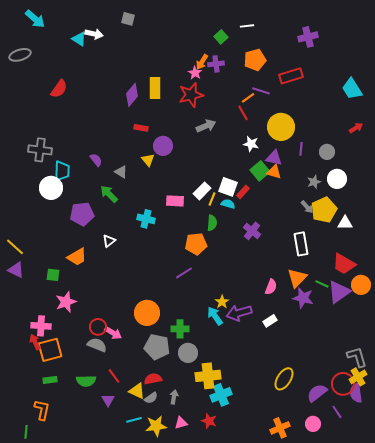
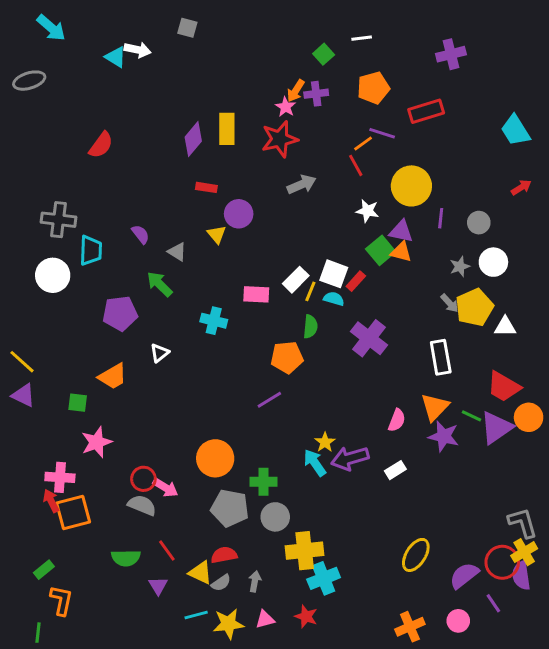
red semicircle: (59, 89) -> (101, 145), moved
white circle: (51, 188) -> (53, 275), moved
purple cross: (252, 231) -> (369, 338), size x1.4
green rectangle: (50, 380) -> (44, 570), moved, turned -32

